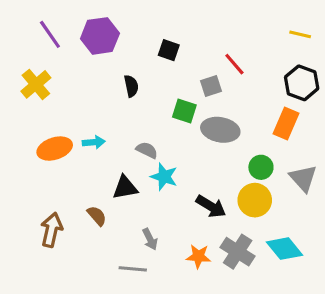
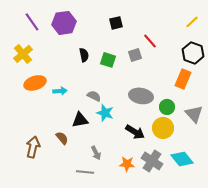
yellow line: (300, 34) -> (192, 22), turned -56
black square: (169, 50) -> (116, 23), moved, turned -32
green square: (184, 111) -> (108, 60), moved
gray ellipse: (220, 130) -> (141, 96), moved
orange ellipse: (55, 149) -> (35, 83), moved

